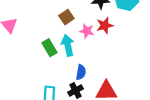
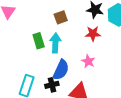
pink star: (87, 31) -> (88, 61), moved
blue semicircle: (81, 72) -> (61, 70), size x1.5

